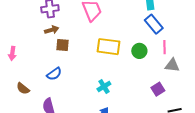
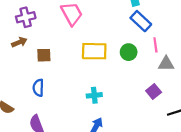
brown arrow: (52, 30) -> (19, 42), moved
blue semicircle: (54, 74) -> (38, 88), turned 133
cyan cross: (104, 86) -> (94, 95), turned 32

